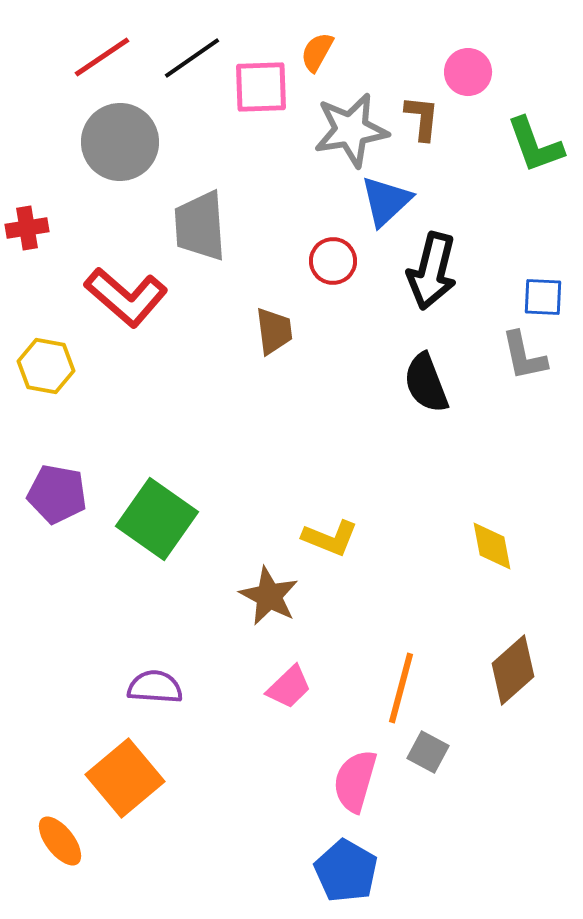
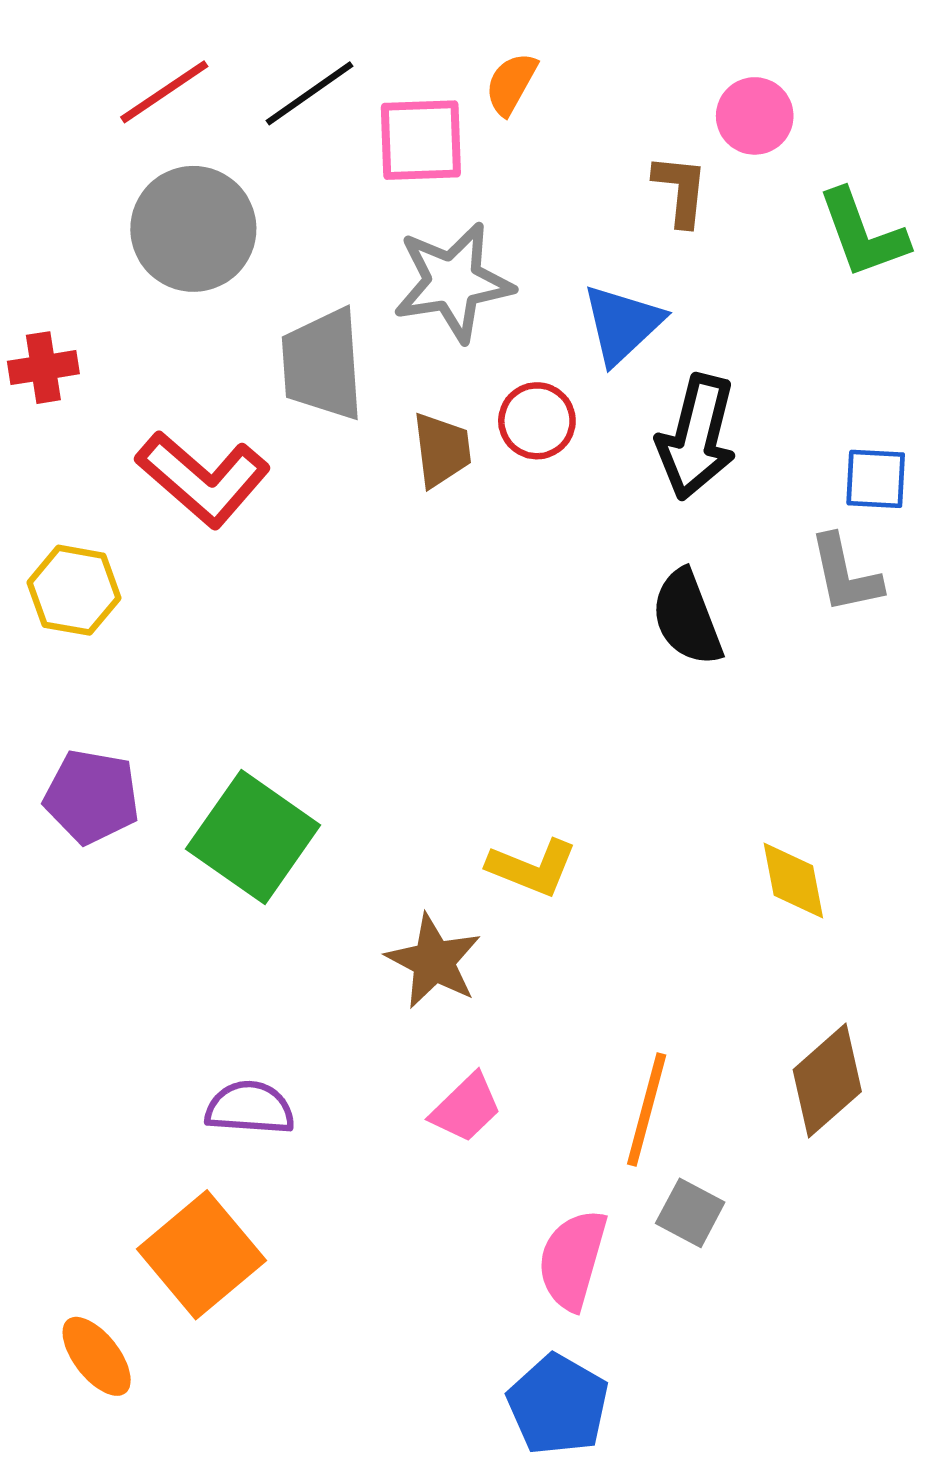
gray star: (351, 130) -> (453, 282), moved
brown trapezoid: (274, 331) -> (442, 450), moved

